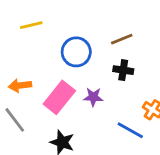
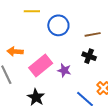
blue circle: (76, 52) -> (58, 25), moved

